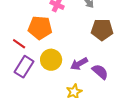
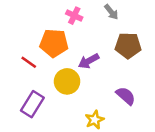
purple arrow: (79, 64) -> (89, 61), moved
purple rectangle: (24, 67) -> (32, 104), moved

